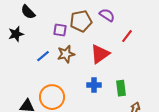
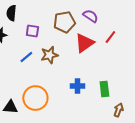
black semicircle: (28, 12) -> (11, 13), turned 49
purple square: (60, 30) -> (32, 31), moved
red triangle: (100, 54) -> (84, 43), moved

